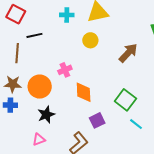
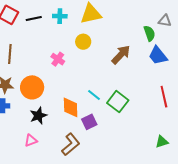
black line: (34, 35) -> (34, 18), moved
pink cross: (65, 70) -> (58, 59), moved, turned -32
orange diamond: (84, 92) -> (71, 107), moved
cyan line: (136, 124) -> (94, 95), moved

